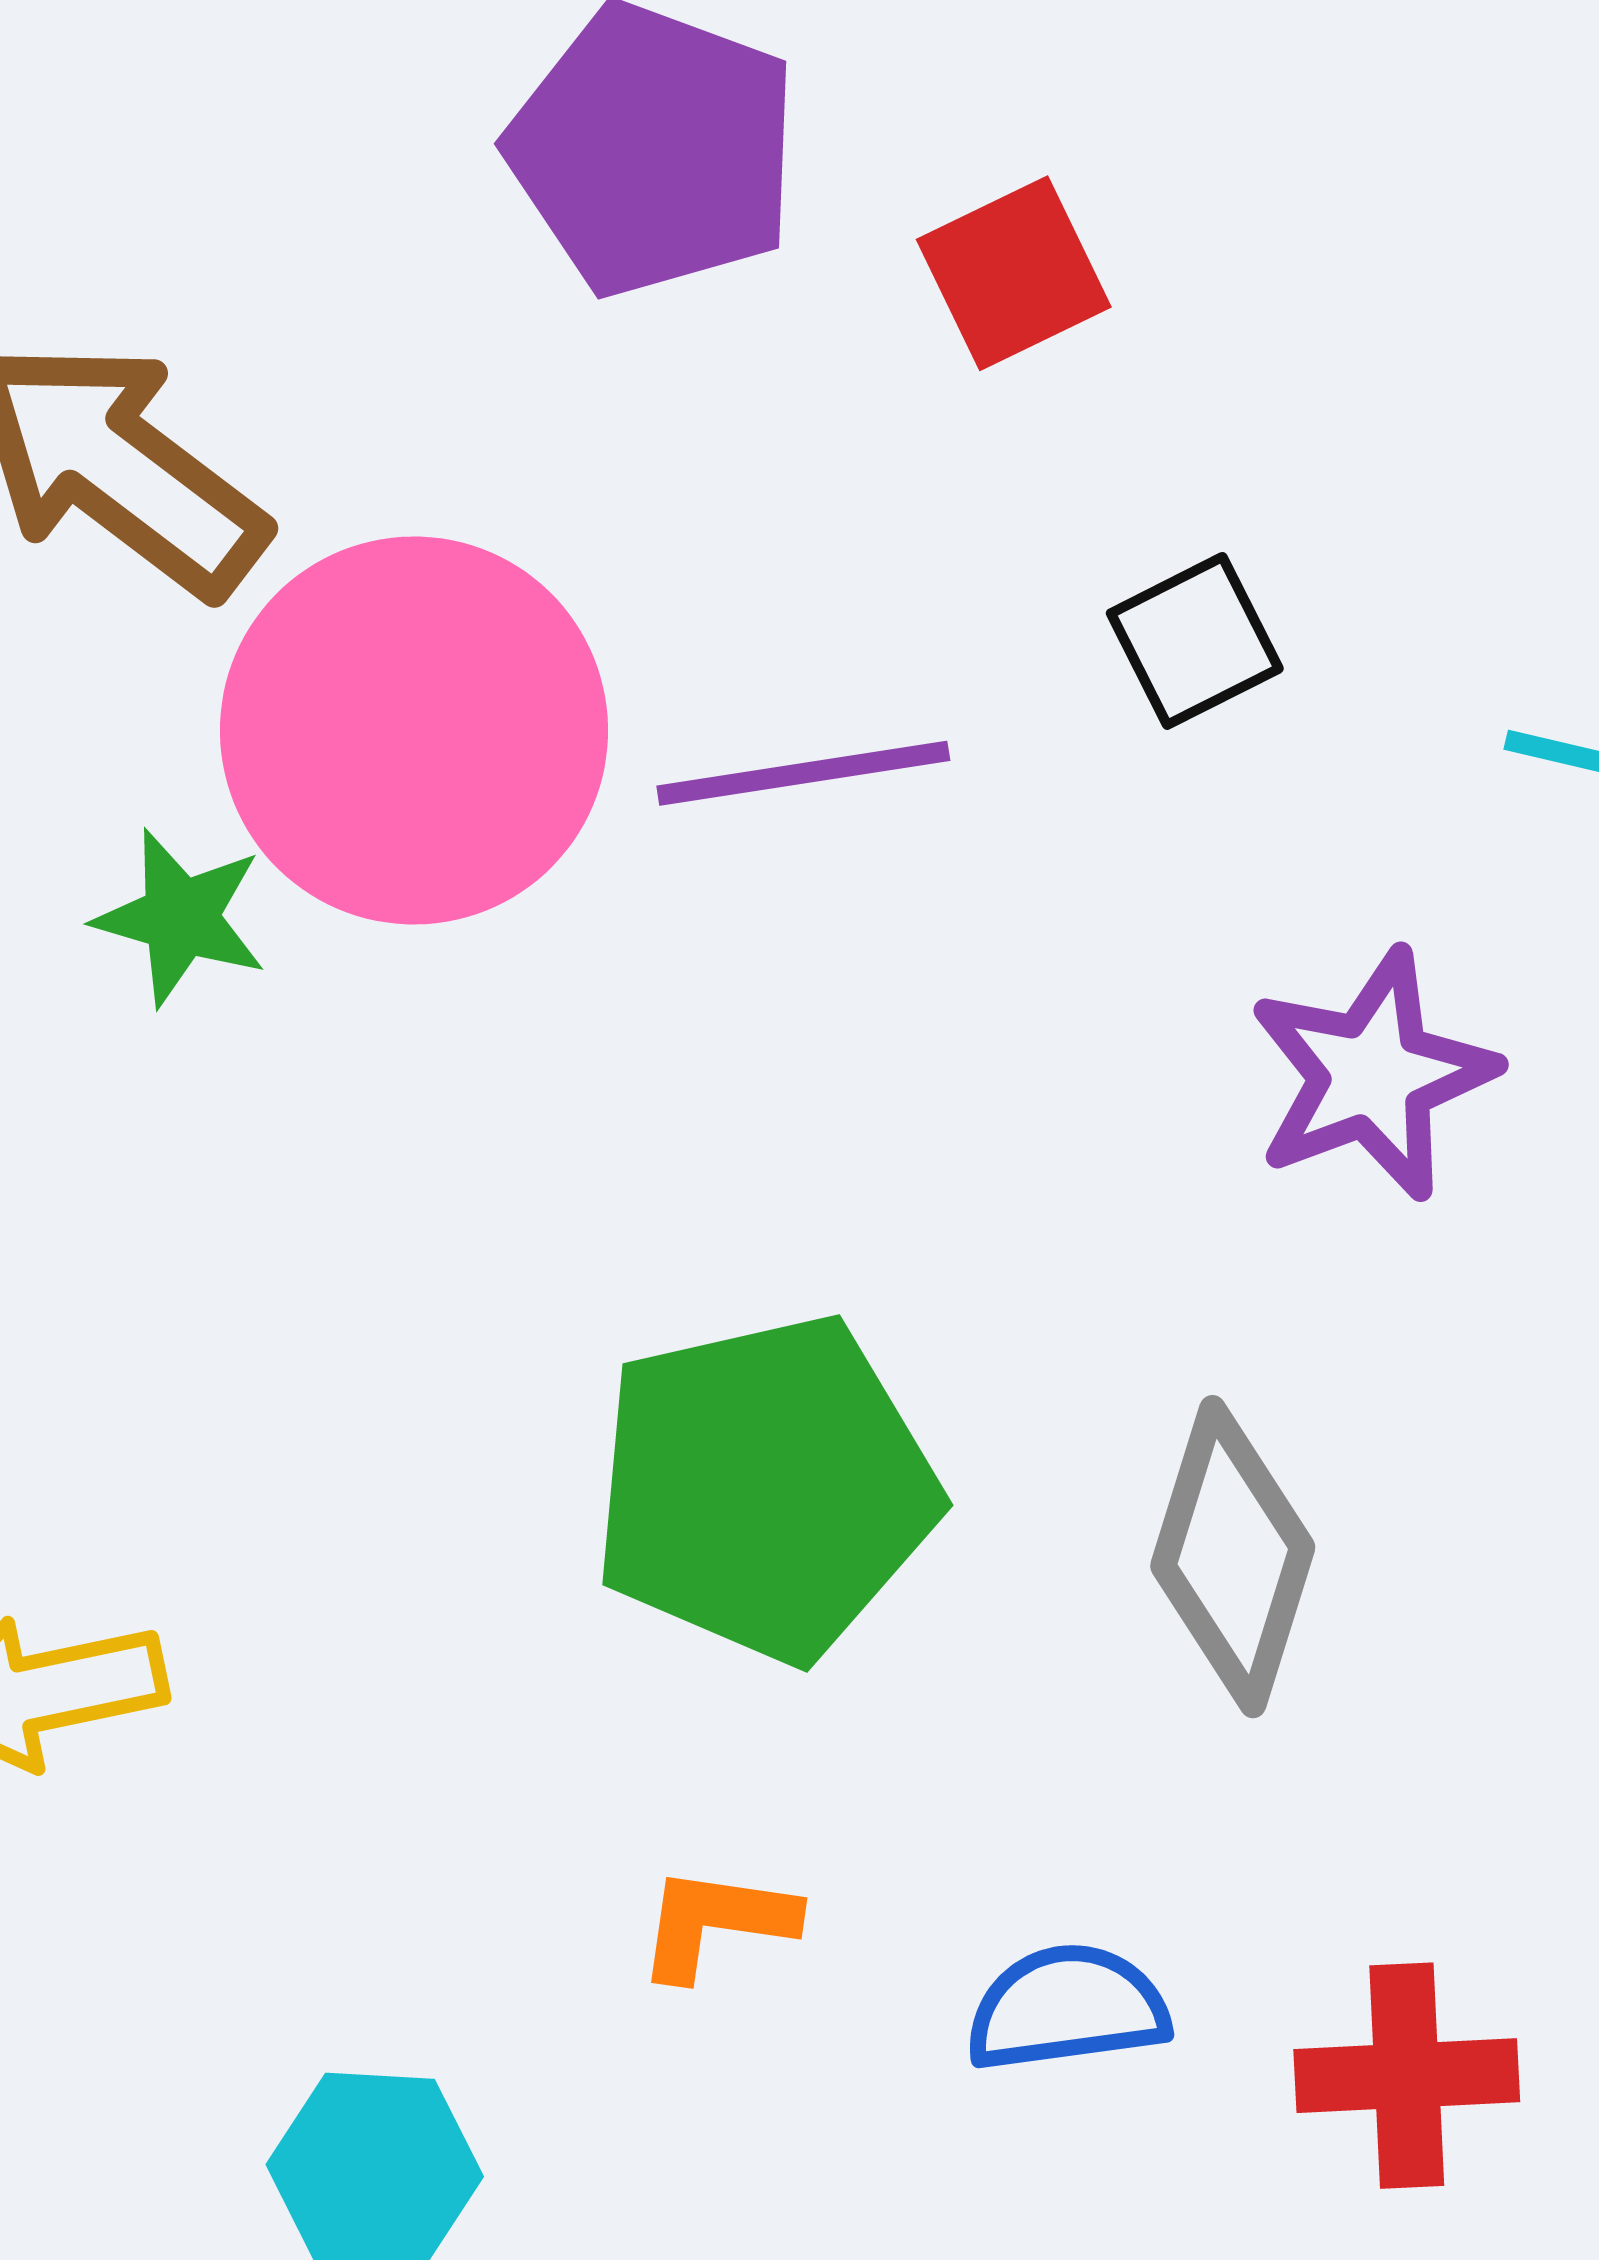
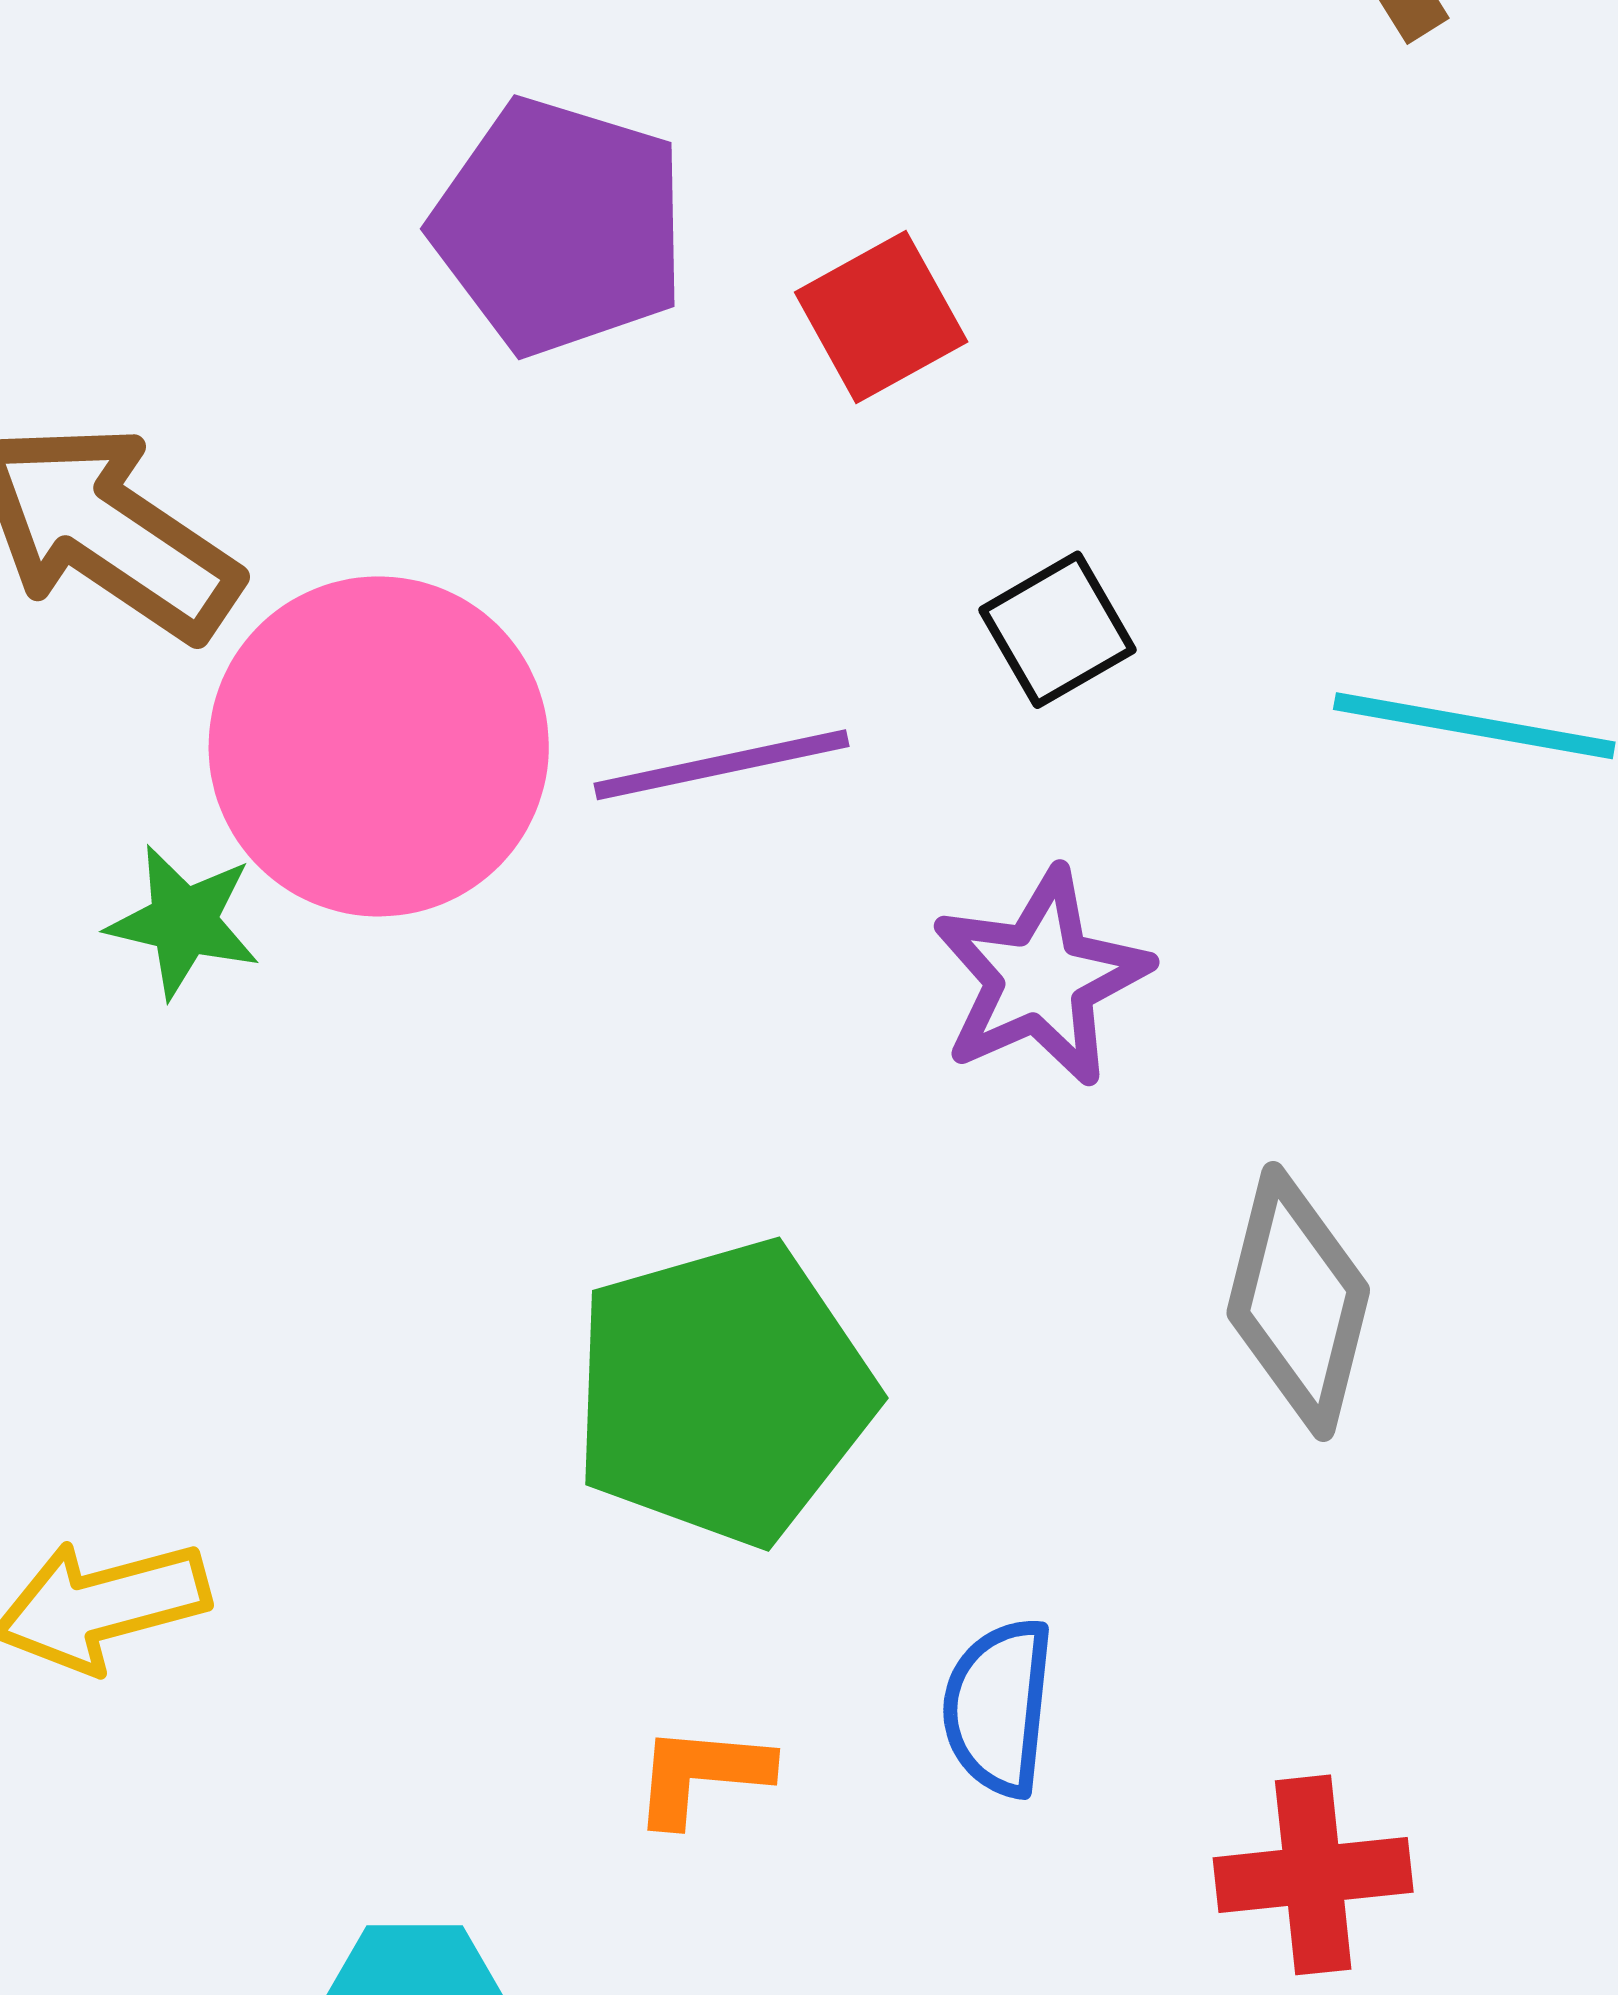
purple star: (1372, 1075) -> (1041, 977), moved
gray diamond: (1233, 1557) -> (1298, 1301), moved
blue semicircle: (1067, 2008) -> (998, 1707), moved, turned -73

